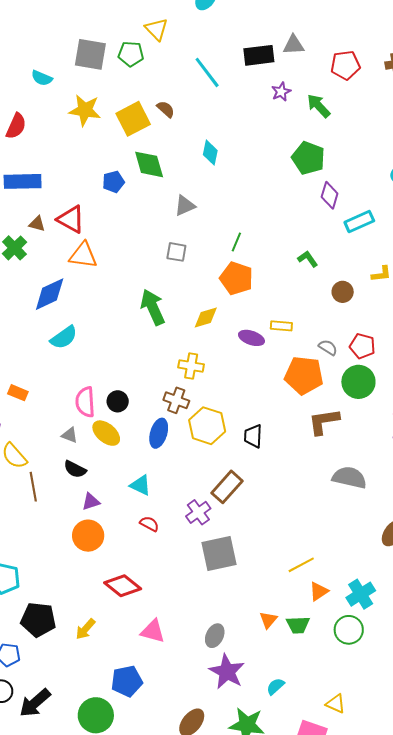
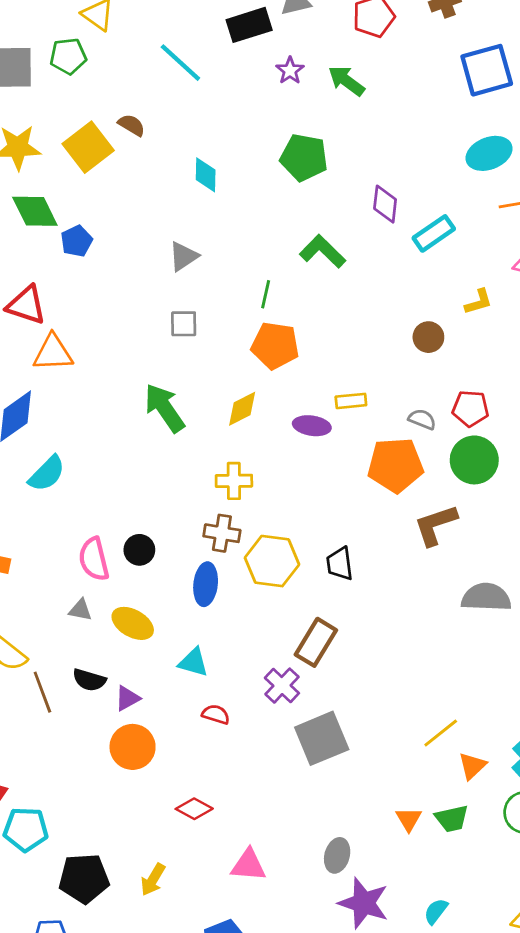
green pentagon: (308, 158) -> (304, 157), moved
green diamond: (149, 164) -> (35, 211), moved
green L-shape: (308, 259) -> (323, 251), moved, size x1.5
yellow ellipse: (106, 433) -> (133, 623), moved
black semicircle: (75, 469) -> (89, 680), moved
red diamond: (123, 586) -> (194, 809), size x0.7

